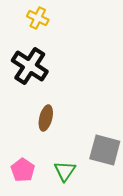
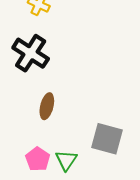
pink pentagon: (23, 170) -> (38, 159), moved

